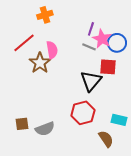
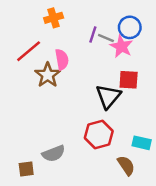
purple line: (91, 29) -> (93, 35), moved
blue circle: (117, 43) -> (130, 27), moved
gray line: (89, 47) -> (106, 38), moved
brown square: (22, 124) -> (26, 169), moved

